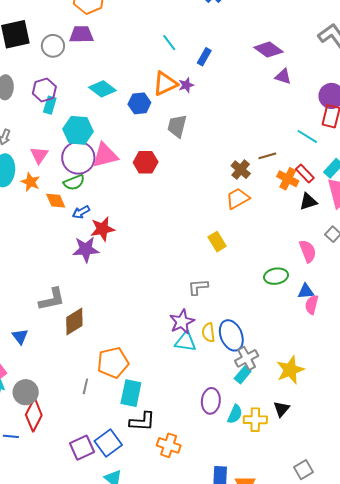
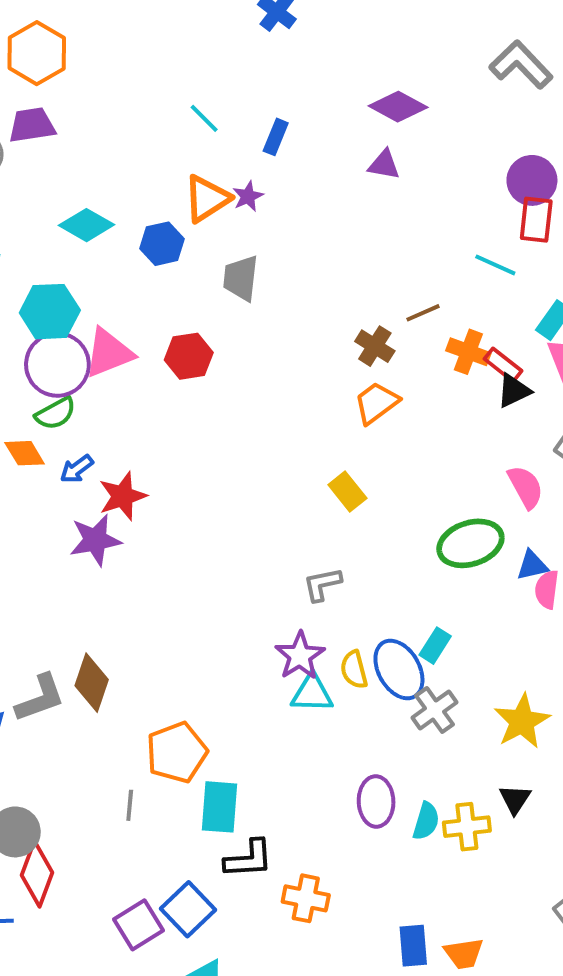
purple triangle: (283, 76) -> (384, 165), moved
red rectangle: (305, 174) -> (503, 365), moved
green ellipse: (276, 276) -> (470, 543), size x1.4
gray L-shape: (52, 299) -> (40, 698), moved
brown diamond: (74, 321) -> (92, 683), turned -32
cyan rectangle: (243, 375) -> (435, 646), moved

